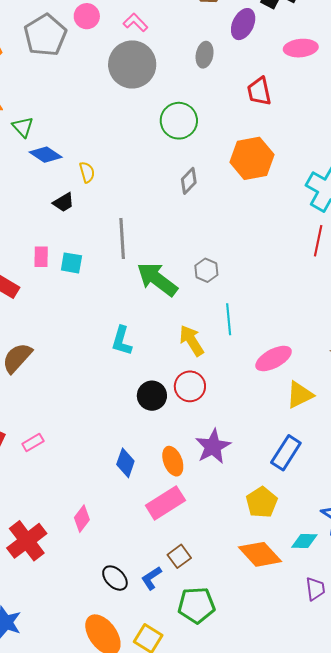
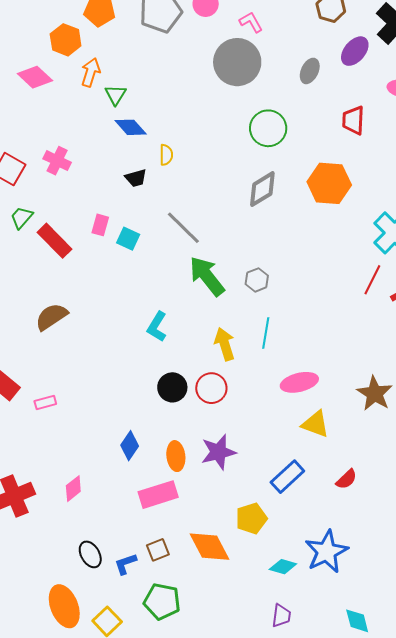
gray diamond: (189, 181) -> (262, 189), size x1.4
gray line: (122, 238) -> (183, 228), turned -57
yellow triangle: (300, 395) -> (315, 424), turned 32
orange diamond: (260, 554) -> (209, 547), moved

